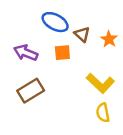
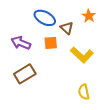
orange star: (109, 39) -> (89, 16), moved
yellow L-shape: (100, 83) -> (82, 55), moved

